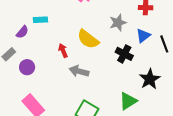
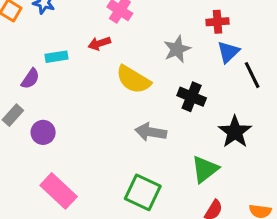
blue triangle: (143, 36) -> (228, 52), moved
red arrow: (63, 50) -> (99, 43), moved, turned -80
gray arrow: (79, 71) -> (151, 132), moved

